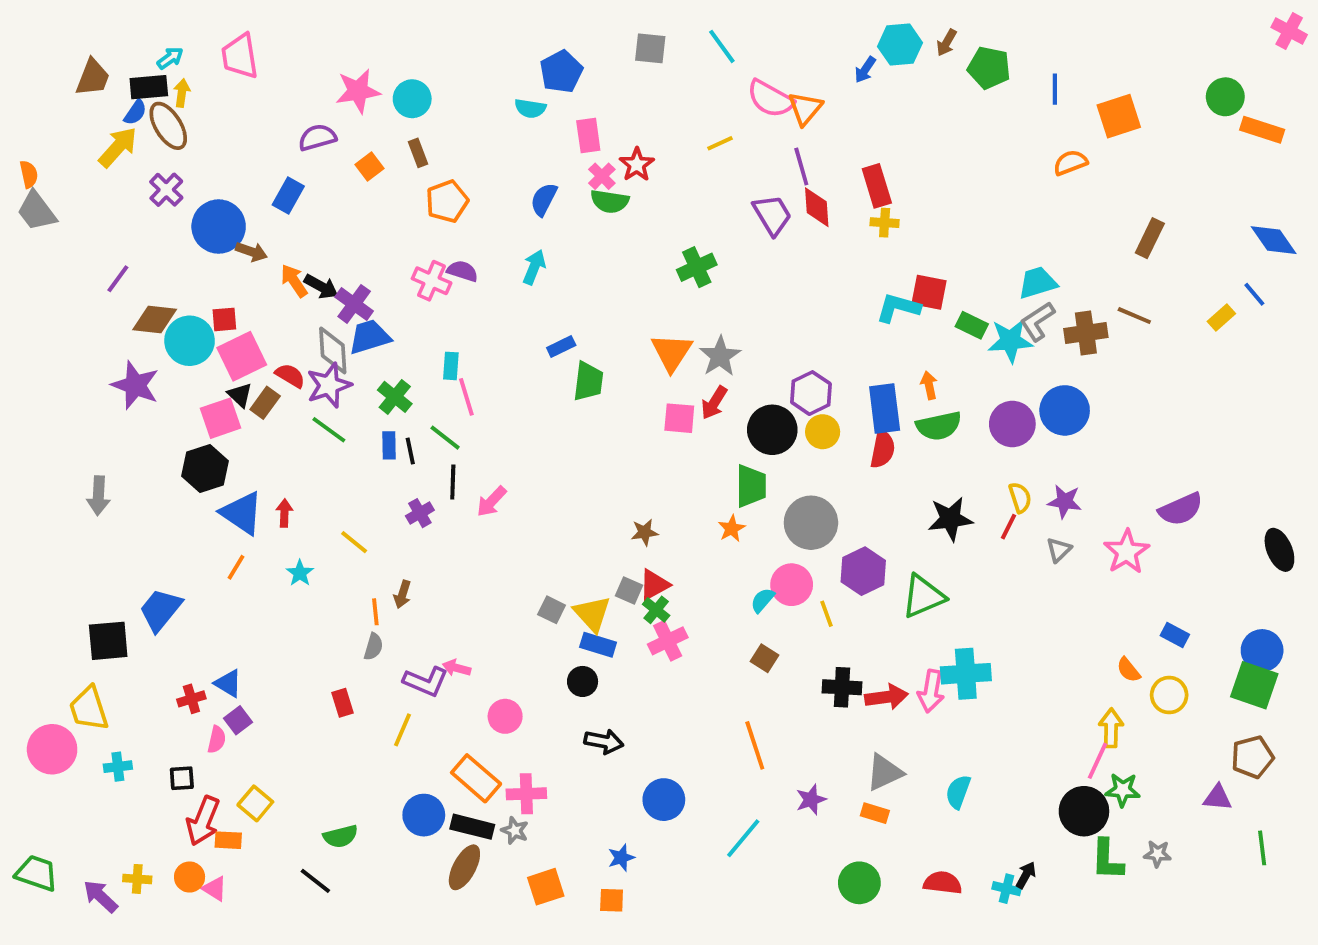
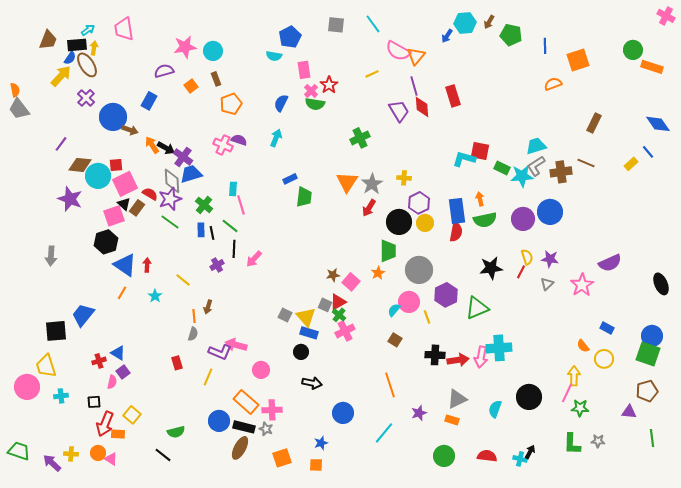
yellow cross: (885, 223) -> (404, 178), moved
pink square: (679, 418) -> (351, 282), moved, turned 36
pink arrow: (457, 668) -> (236, 345), size x1.5
black circle: (1084, 811) -> (529, 397), moved

